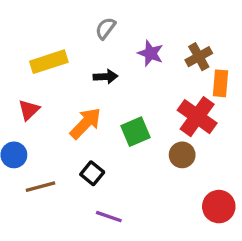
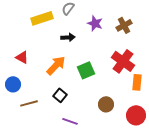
yellow rectangle: (49, 62) -> (42, 18), moved
orange rectangle: (220, 83) -> (137, 82), moved
red triangle: (29, 110) -> (22, 57), turned -48
brown circle: (182, 155) -> (106, 104), moved

